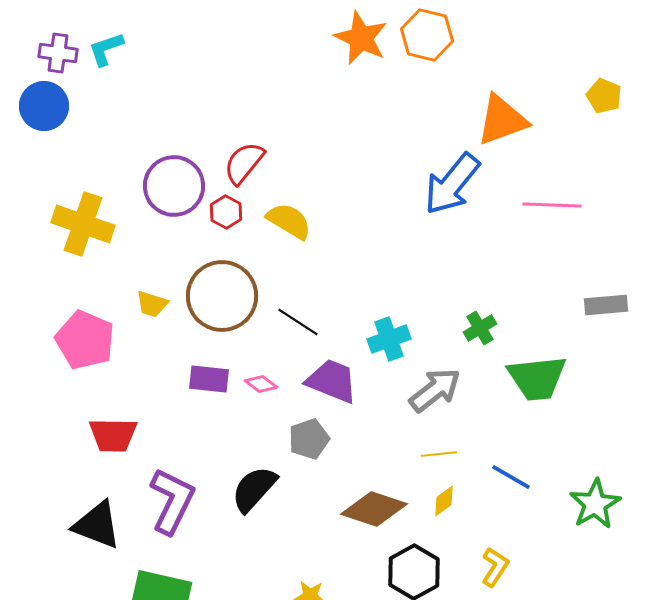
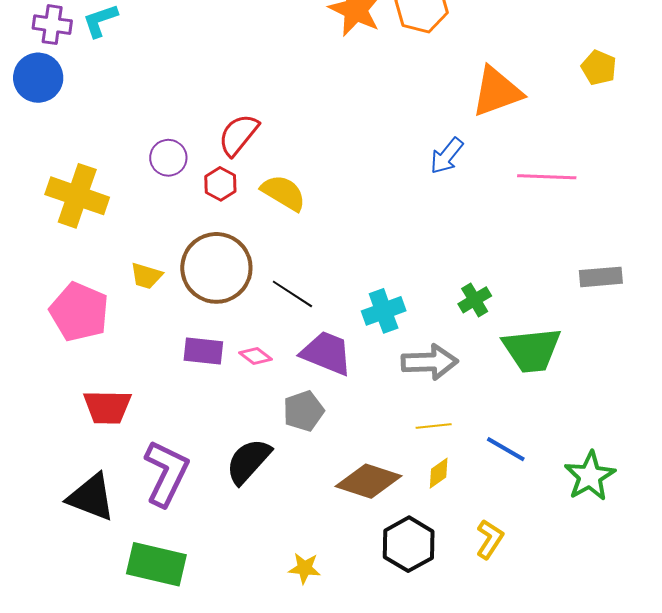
blue arrow: (452, 184) -> (447, 156), size x0.6
purple circle: (174, 186) -> (168, 158), size x0.6
gray arrow: (435, 390) -> (430, 362), turned 36

